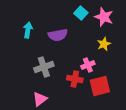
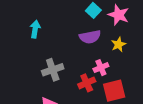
purple semicircle: (58, 35) -> (90, 37), moved
red cross: (75, 79) -> (87, 83), turned -35

